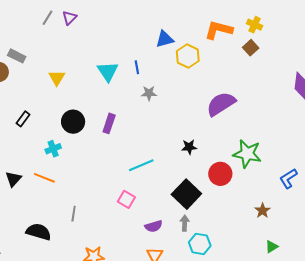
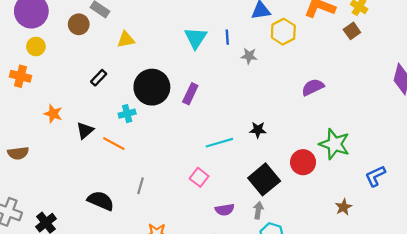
yellow triangle: (57, 78) -> (126, 40), moved, turned 42
gray star: (149, 93) -> (249, 56), moved
purple semicircle: (221, 104) -> (313, 87), size x0.7
black circle: (73, 122) -> (152, 87), size x1.4
black star: (189, 147) -> (258, 130), moved
black triangle: (13, 179) -> (85, 130), moved

